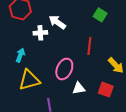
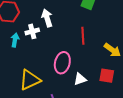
white arrow: (57, 22) -> (47, 18), turned 48
cyan arrow: (20, 55) -> (15, 40), moved

